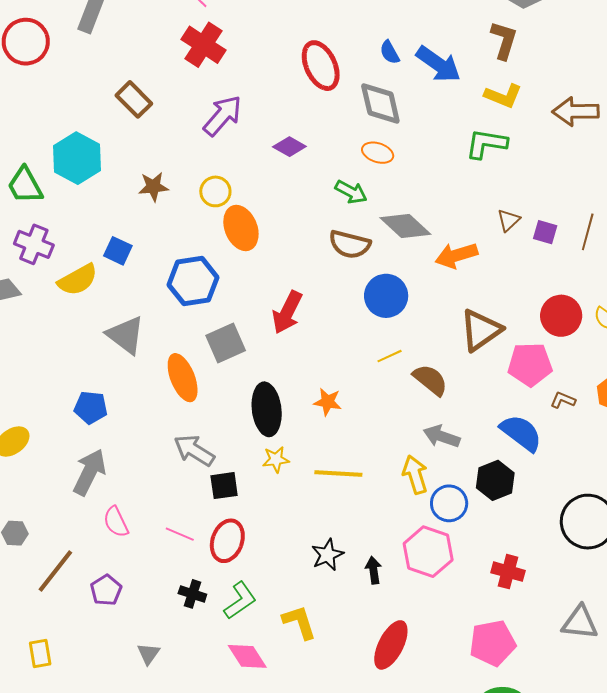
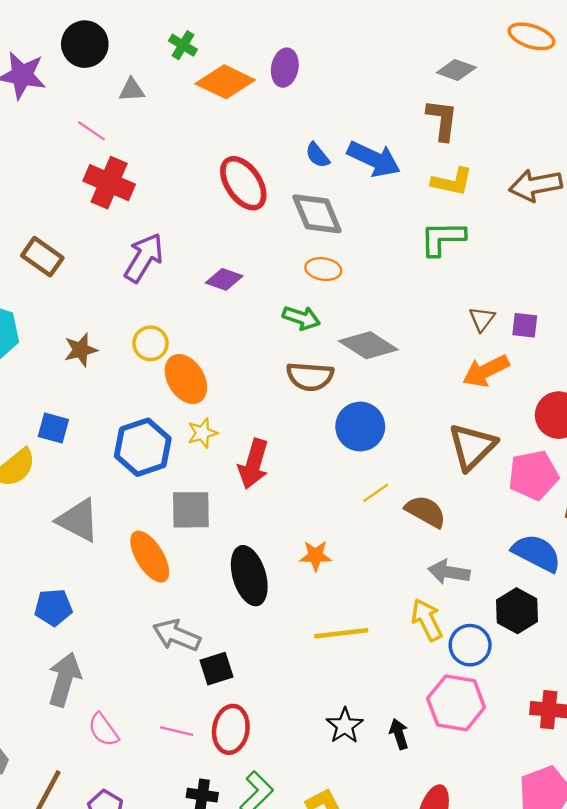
orange arrow: (456, 255) -> (486, 371), moved
gray square: (226, 343) -> (191, 510), turned 33
yellow star: (276, 459) -> (202, 433), moved

